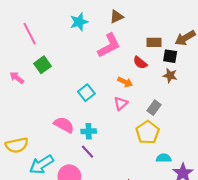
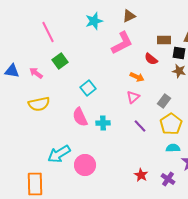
cyan square: (86, 93) -> (88, 88), moved
pink semicircle: (64, 125) -> (80, 117), turned -144
yellow pentagon: (148, 132) -> (171, 124), moved
yellow semicircle: (17, 145) -> (39, 104), moved
purple line: (88, 152) -> (140, 126), moved

